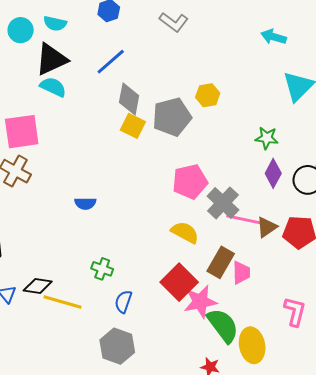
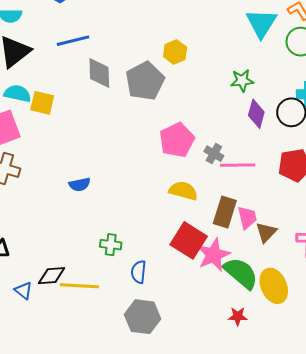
blue line: (111, 62) -> (73, 41), turned 40
cyan semicircle: (53, 87) -> (17, 93), moved
yellow square: (133, 126) -> (42, 103), moved
gray cross: (223, 203) -> (214, 154), size x0.6
brown triangle: (267, 227) -> (266, 232), moved

